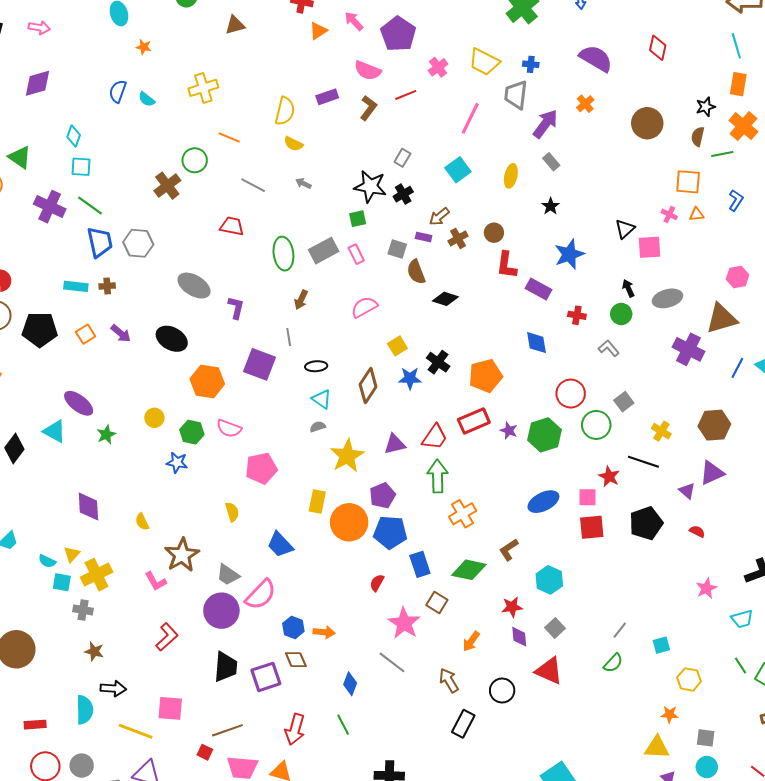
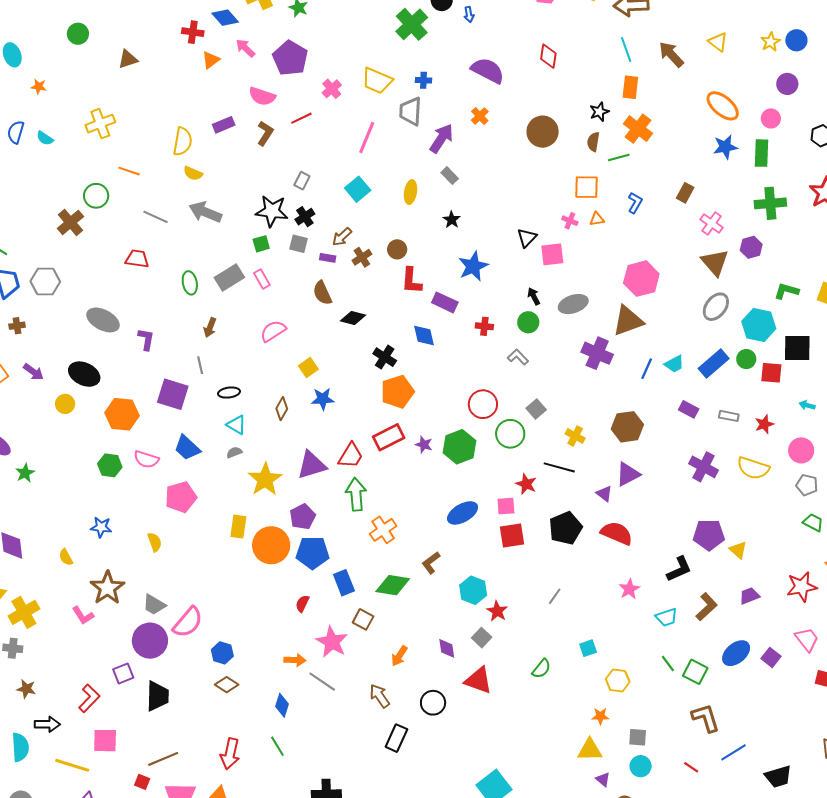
gray arrow: (303, 183) -> (205, 212), size x2.0
gray square: (397, 249) -> (298, 244), moved
green ellipse: (283, 254) -> (190, 283), size x0.7
pink hexagon: (738, 277) -> (641, 279), size x1.6
blue diamond: (537, 343) -> (424, 336), moved
black cross: (438, 362) -> (385, 357), moved
brown diamond: (368, 386) -> (282, 409), size x0.7
yellow circle: (154, 418) -> (65, 404), moved
purple triangle: (395, 444) -> (312, 465), size x1.4
blue star: (177, 463) -> (101, 527), moved
red semicircle: (697, 531) -> (617, 533), size x2.0
blue trapezoid: (280, 545) -> (187, 448), moved
red star: (512, 607) -> (497, 611), moved, turned -30
gray line: (620, 630) -> (555, 596), moved
orange arrow: (324, 632) -> (295, 660), moved
red L-shape: (167, 637) -> (89, 698), moved
brown diamond: (296, 660) -> (227, 685), turned -30
purple square: (266, 677) -> (123, 674), moved, size x0.7

